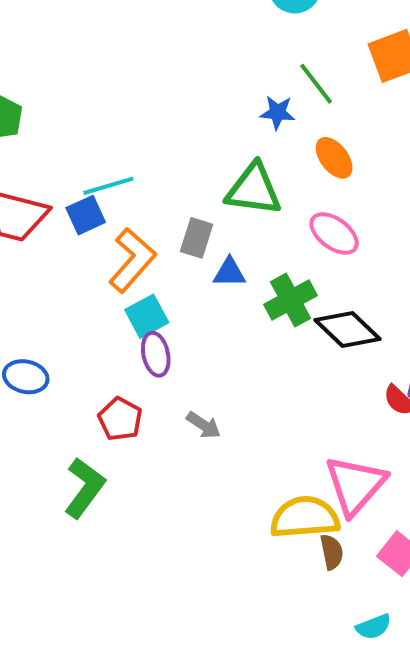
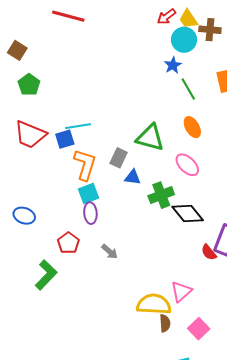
blue star: (278, 113) -> (173, 65), moved, turned 30
orange L-shape: (132, 260) -> (85, 165), turned -32
pink triangle: (355, 485) -> (181, 291), size x0.7

